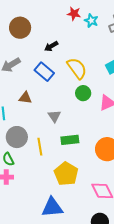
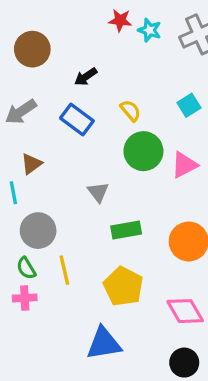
yellow semicircle: (77, 68) -> (131, 111), size x0.6
green circle: (83, 93) -> (143, 151), size x1.5
brown triangle: (25, 98) -> (31, 164), moved, turned -40
yellow line: (40, 147) -> (64, 270), moved

